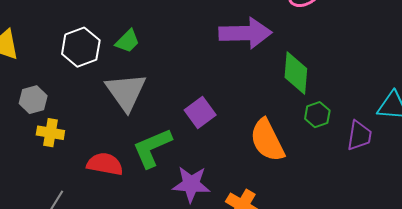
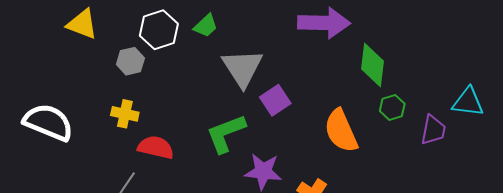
gray triangle: (126, 92) -> (242, 68), moved
gray hexagon: (33, 100) -> (130, 61), moved
red semicircle: (105, 164) -> (156, 147), moved

